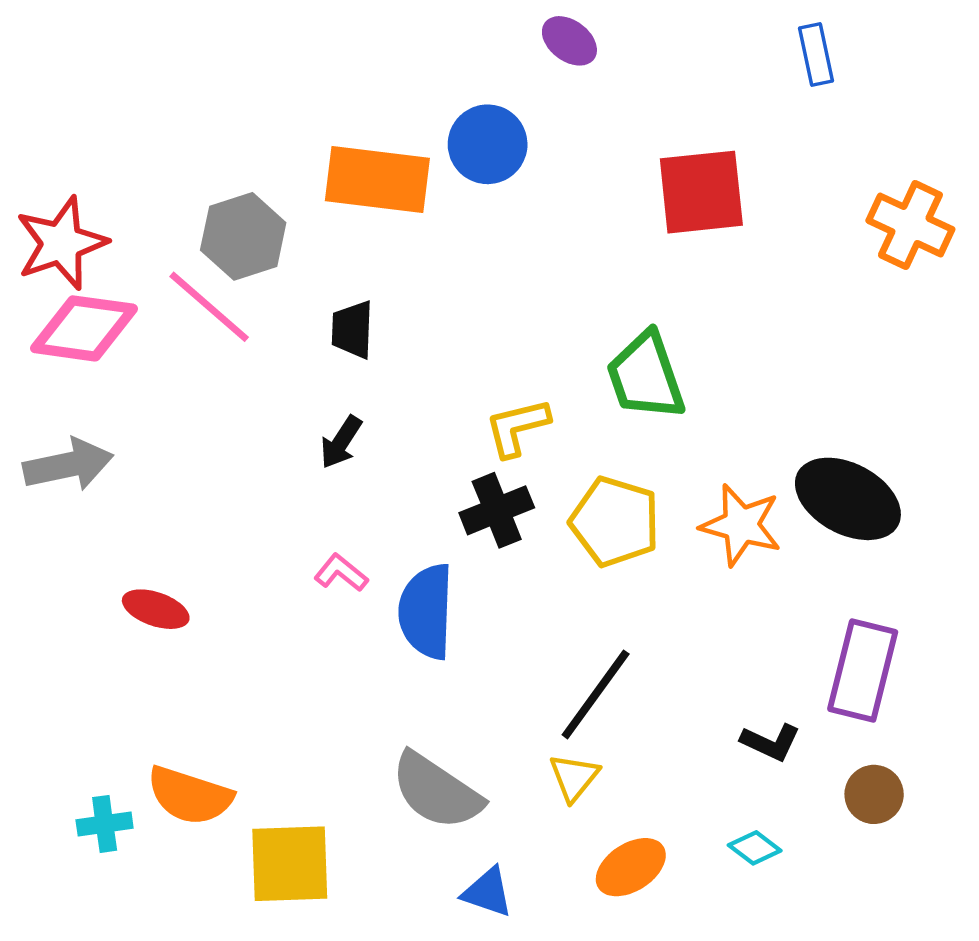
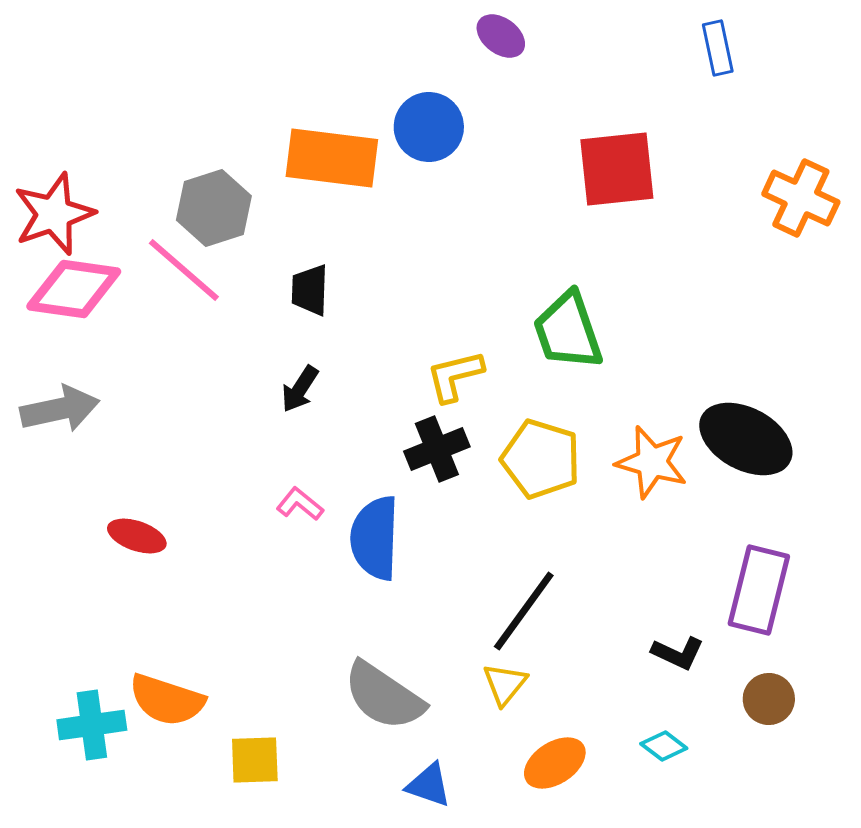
cyan cross: (105, 824) -> (92, 725), size x1.4
yellow square: (290, 864) -> (255, 760), size x0.7

